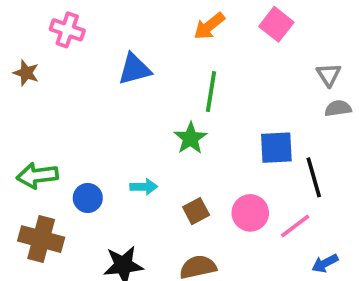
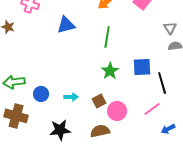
green star: (191, 138) -> (110, 71), moved
cyan arrow: (144, 187) -> (71, 97), moved
pink circle: (250, 213) -> (117, 111), moved

